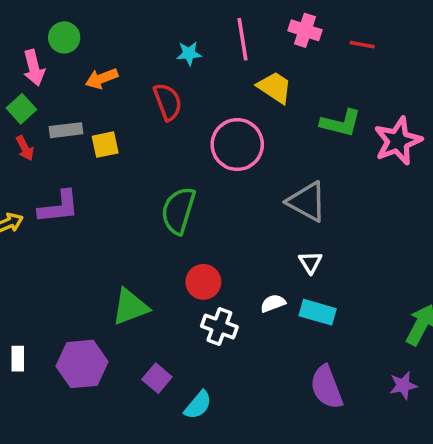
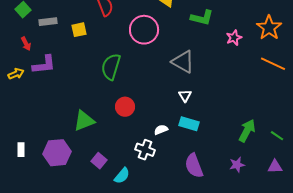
pink star: (398, 141) -> (234, 38), moved, size x0.6
yellow square: (105, 145) -> (79, 30), moved
red arrow: (25, 148) -> (26, 44), moved
white semicircle: (273, 303) -> (161, 130), moved
white cross: (219, 327) -> (145, 150), moved

